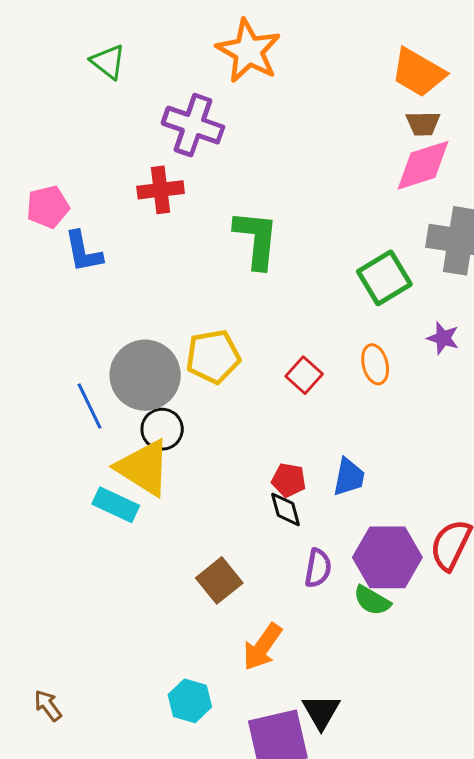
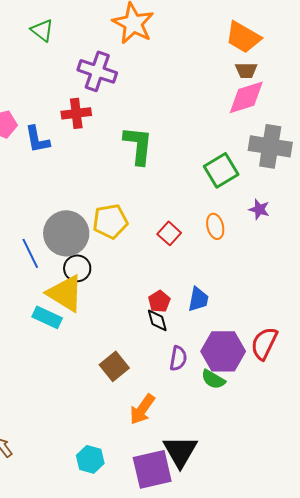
blue L-shape: (83, 252) -> (37, 139), moved
red pentagon: (289, 480) -> (159, 301), turned 30
cyan hexagon: (190, 701) -> (90, 459), moved
black triangle: (321, 712) -> (180, 451), size x1.4

